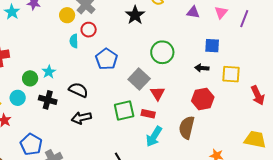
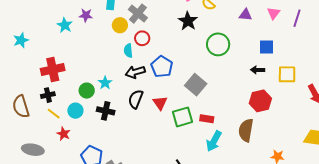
green circle: (162, 52) -> (218, 44), moved
black semicircle: (78, 90) -> (136, 99), turned -90
red triangle: (158, 93) -> (160, 103), moved
black arrow: (81, 118) -> (135, 72), moved

